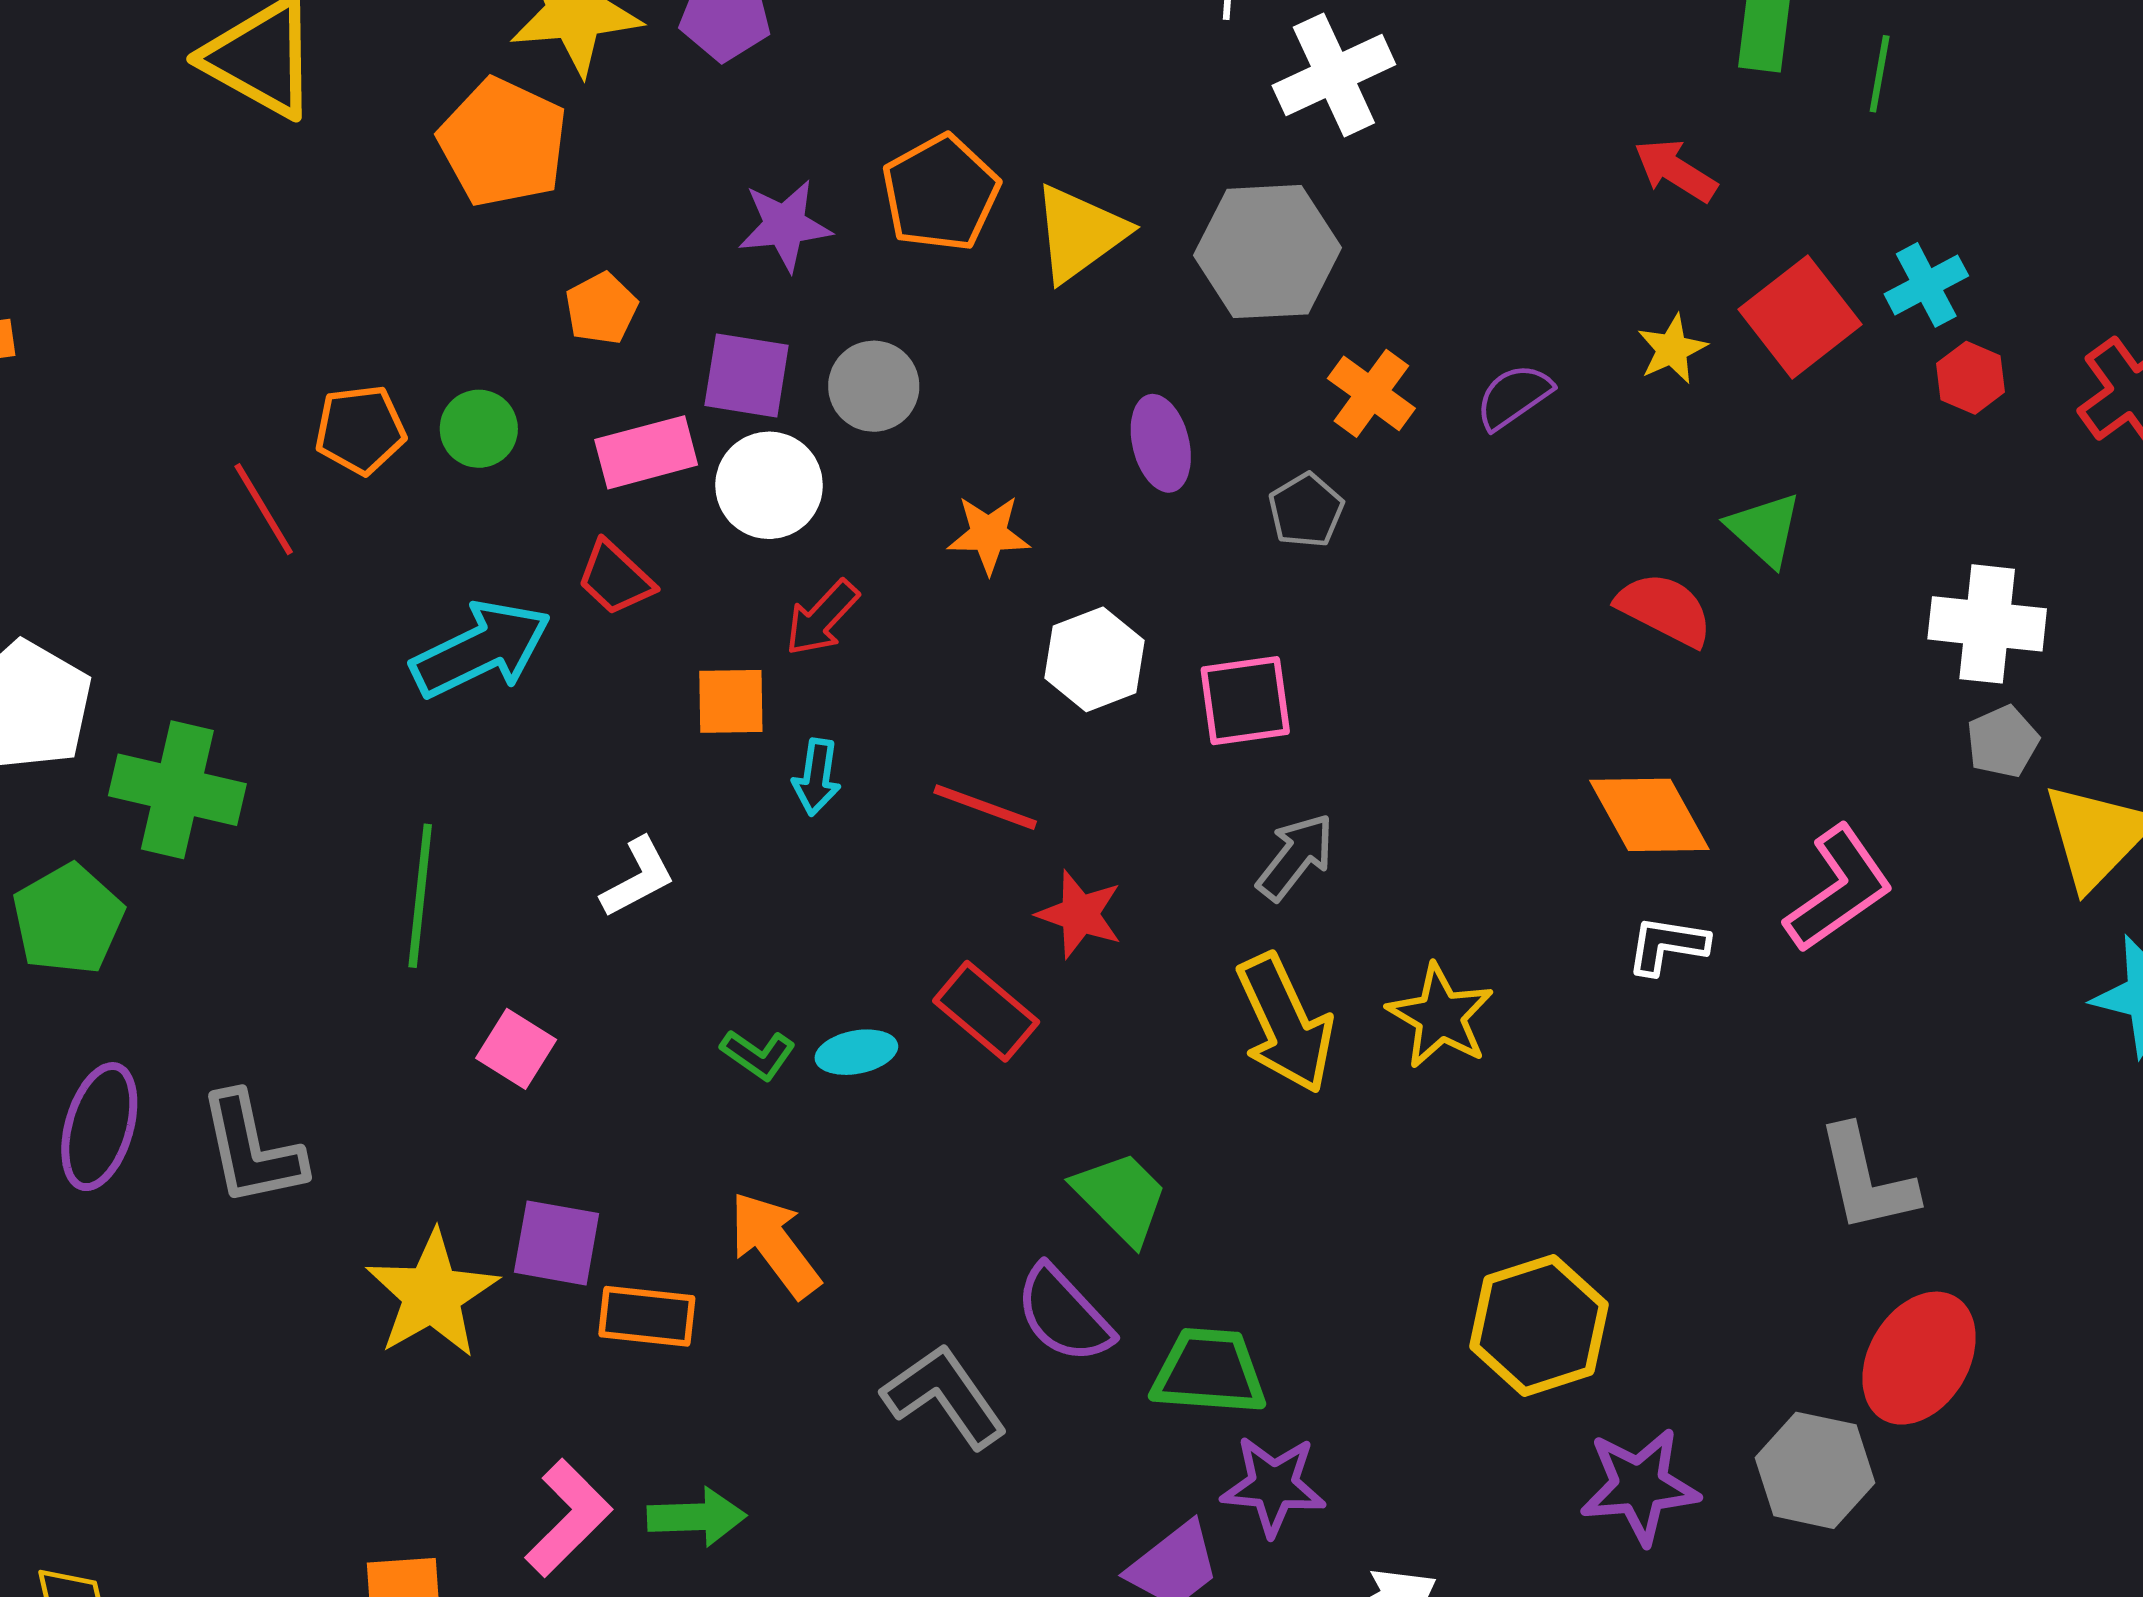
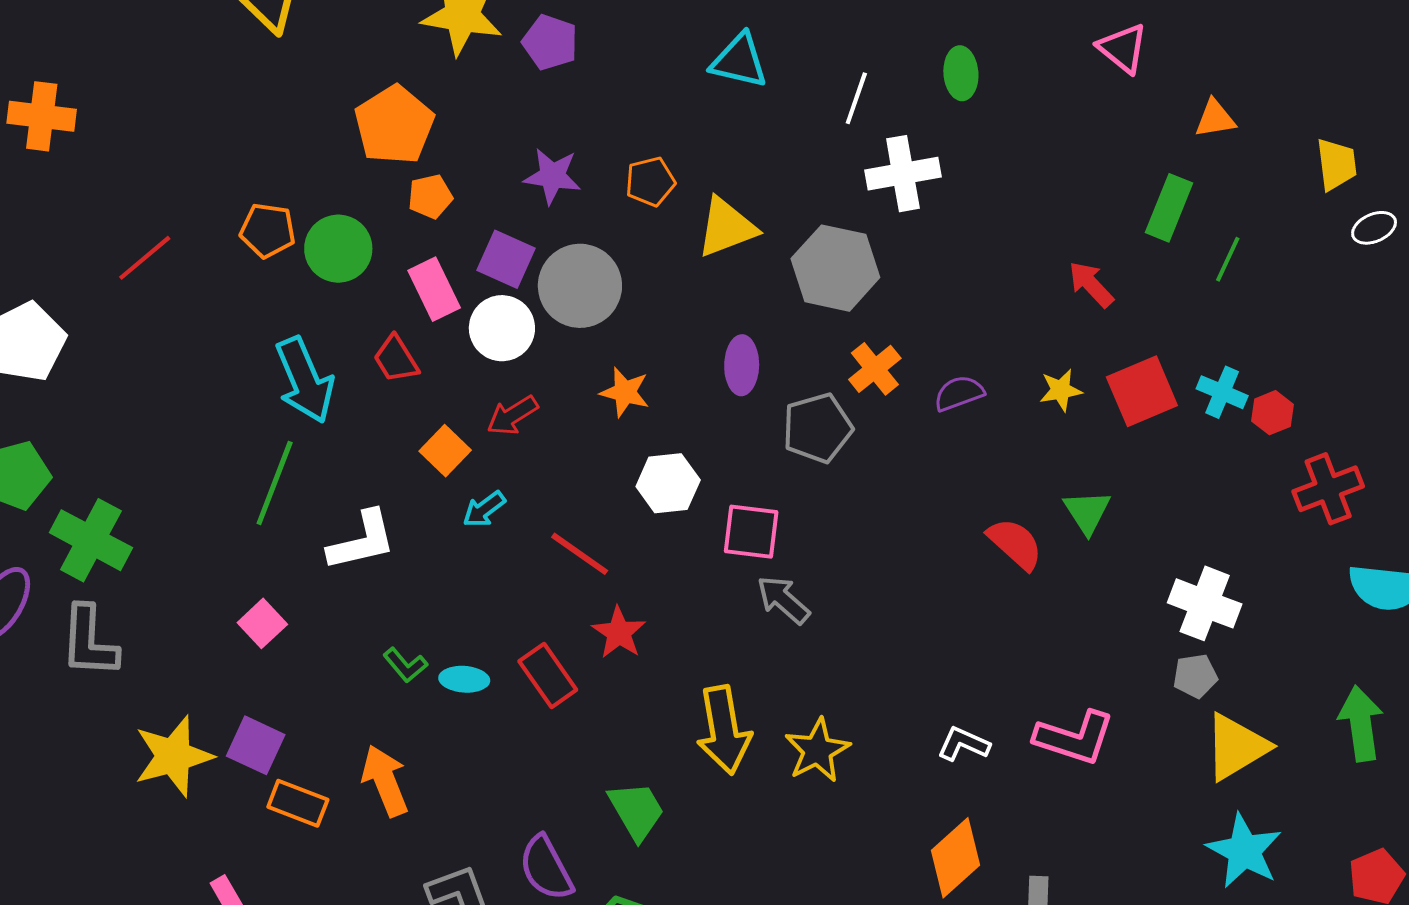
orange pentagon: (503, 143) -> (394, 125), moved
orange pentagon: (941, 193) -> (650, 182), size x0.7
cyan cross: (1926, 285) -> (1222, 392), turned 36
red hexagon: (1971, 378) -> (1273, 413), moved
gray circle: (874, 386) -> (580, 286), size x1.5
green circle: (479, 429) -> (338, 249), size x1.4
pink rectangle: (646, 452) -> (434, 289), turned 64
red line: (264, 509) -> (145, 258), moved, turned 66
gray pentagon: (1306, 510) -> (817, 428), size x1.5
cyan arrow: (481, 649) -> (305, 380), turned 78
orange square: (731, 701) -> (445, 451), turned 30
cyan arrow: (817, 777) -> (484, 509), turned 30
green cross: (177, 790) -> (91, 540), moved
orange diamond: (1649, 815) -> (956, 858), moved, turned 62
gray arrow: (1296, 857) -> (783, 600), moved, turned -102
white L-shape: (638, 878) -> (362, 541), size x1.4
pink L-shape: (1839, 889) -> (1074, 738), turned 38
green line: (420, 896) -> (275, 483), moved
green trapezoid: (1121, 1197) -> (636, 811), moved

